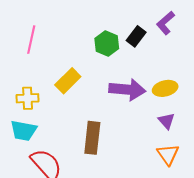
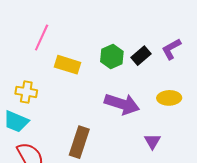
yellow rectangle: (68, 81) -> (67, 65), moved, turned 50
yellow ellipse: (165, 88) -> (169, 98), moved

